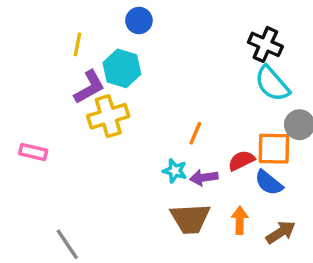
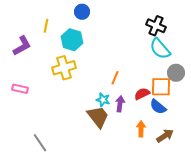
purple L-shape: (89, 87) -> (22, 46), moved
purple arrow: (204, 178) -> (120, 104), turned 105
brown trapezoid: (190, 219) -> (98, 117), moved, turned -125

